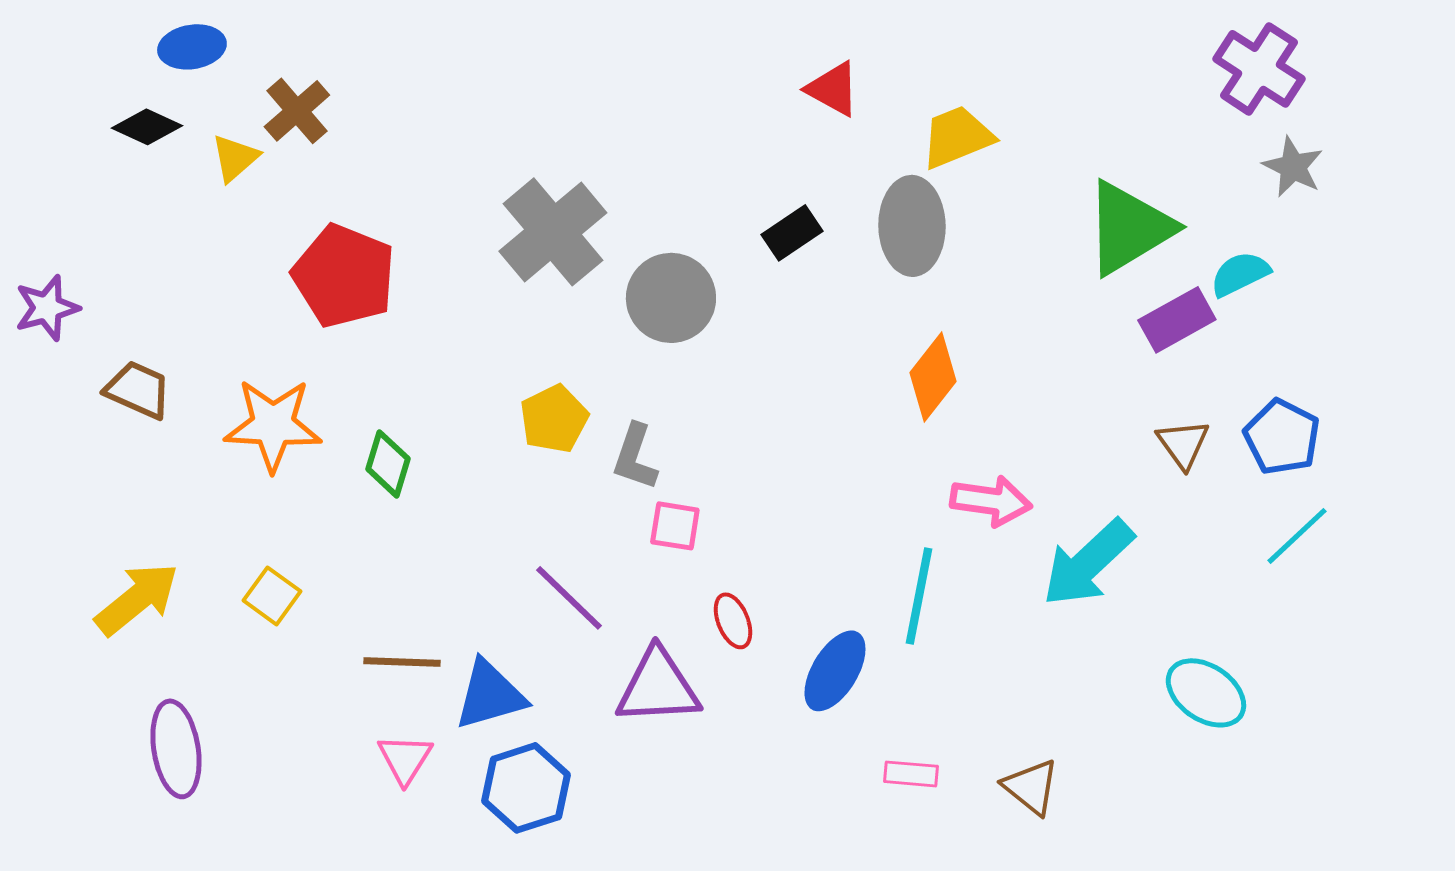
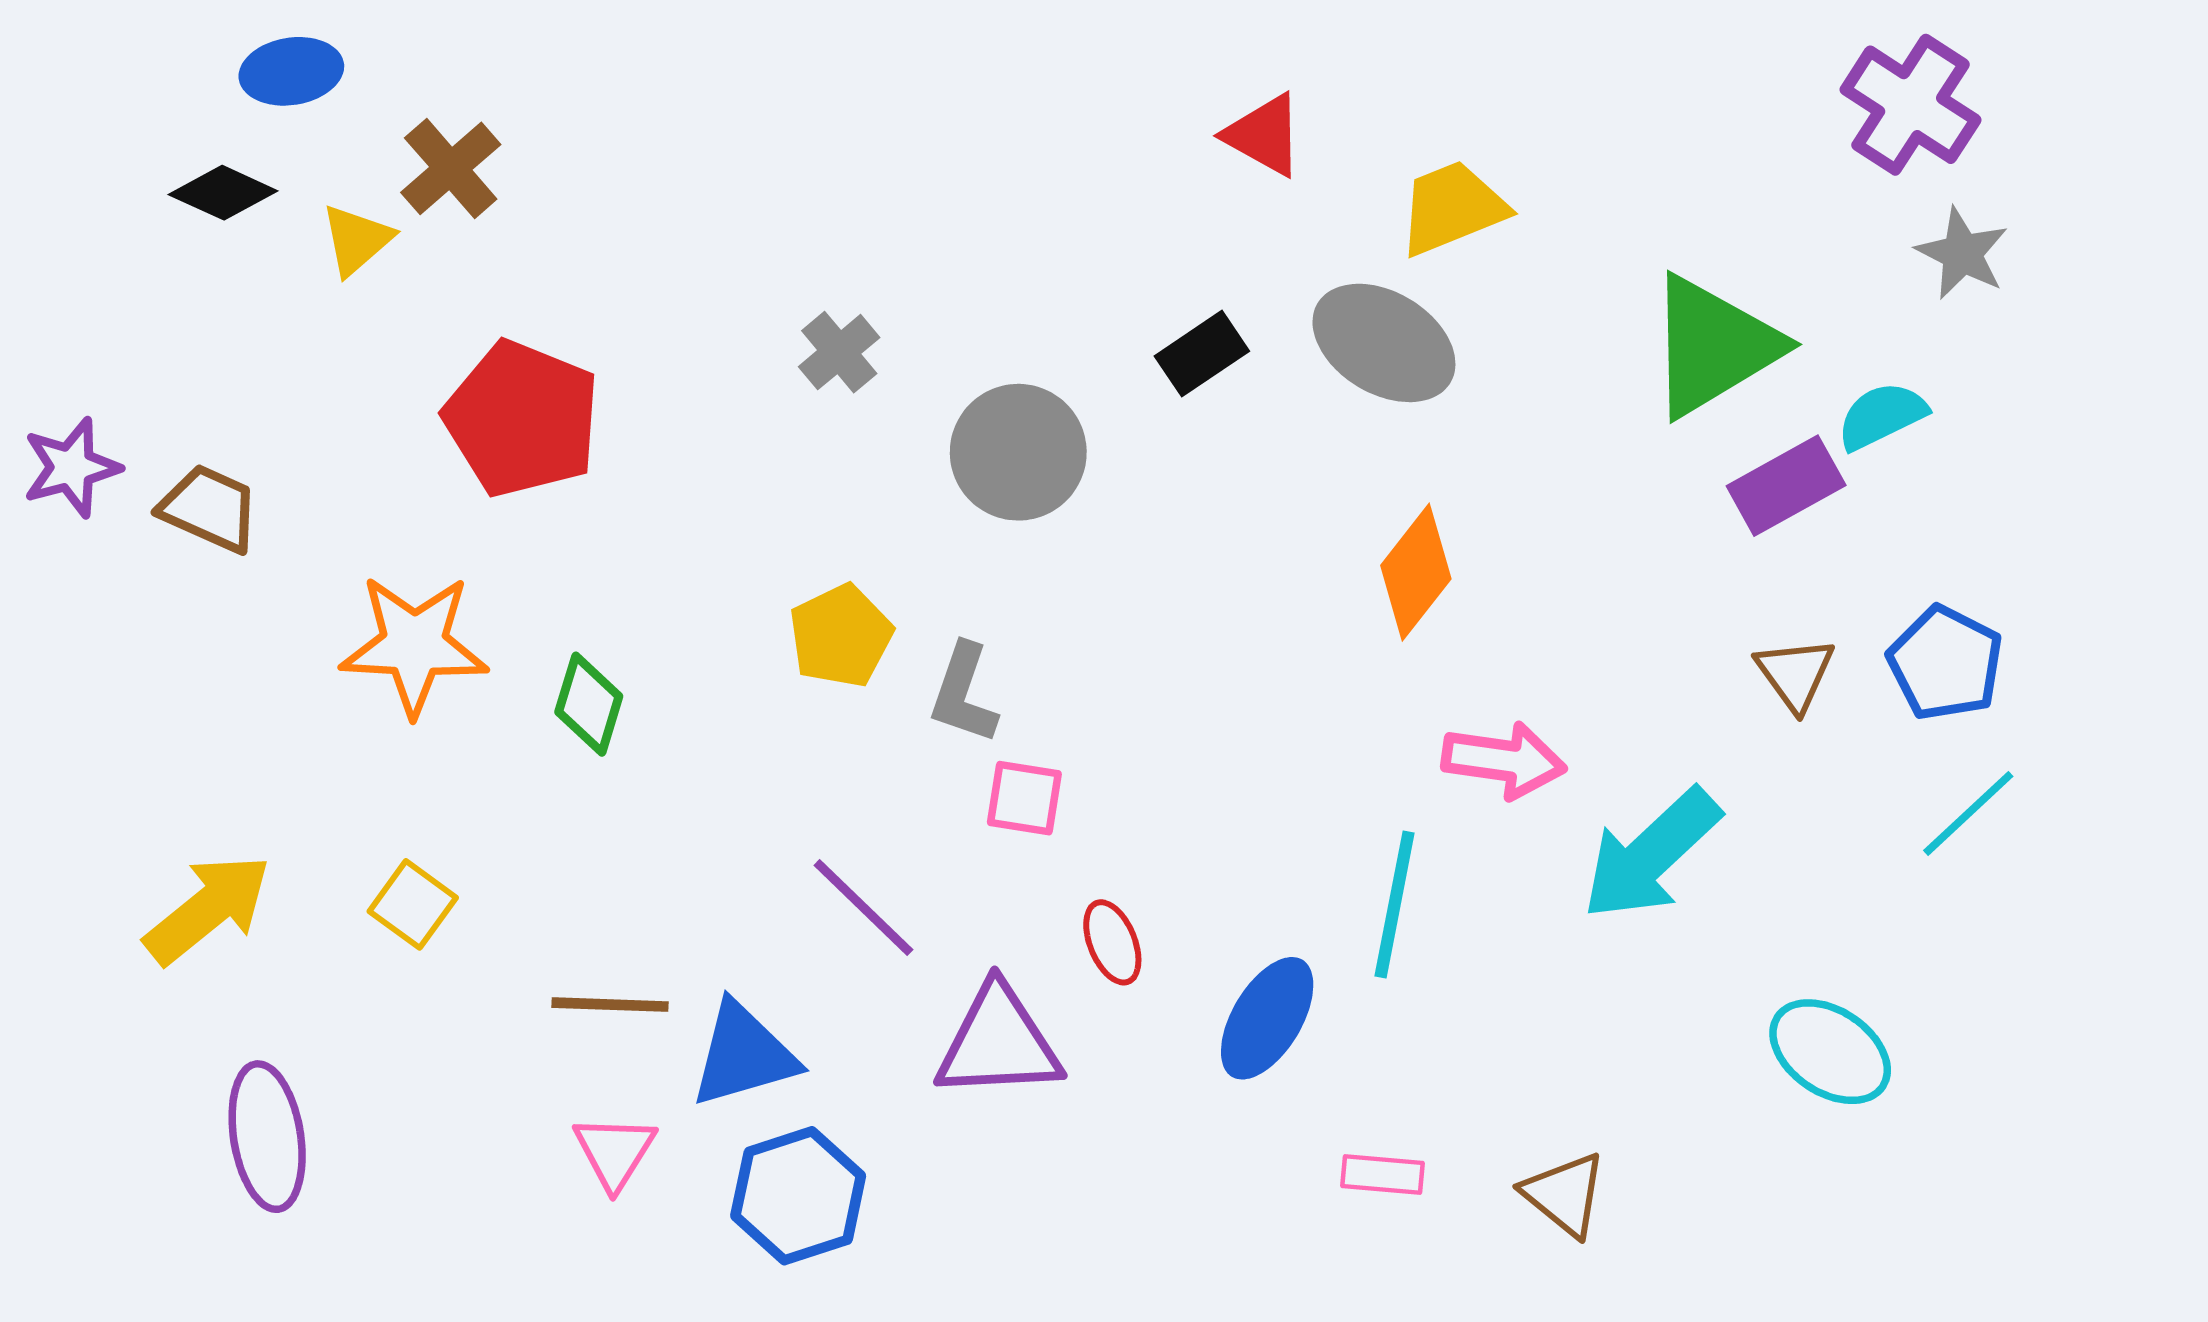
gray ellipse: (912, 226) -> (1384, 343), turned -58
gray cross: (553, 232) -> (839, 352), size x0.5
brown trapezoid: (138, 390) -> (209, 508), moved

